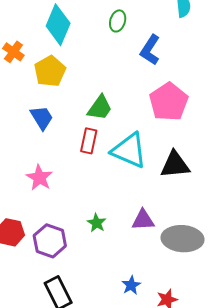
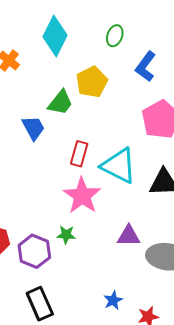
yellow pentagon: (50, 71) -> (92, 82), moved
green trapezoid: (100, 108) -> (60, 103), moved
pink star: (39, 178) -> (82, 196), moved, size x1.4
green star: (97, 223) -> (66, 235), moved, turned -30

